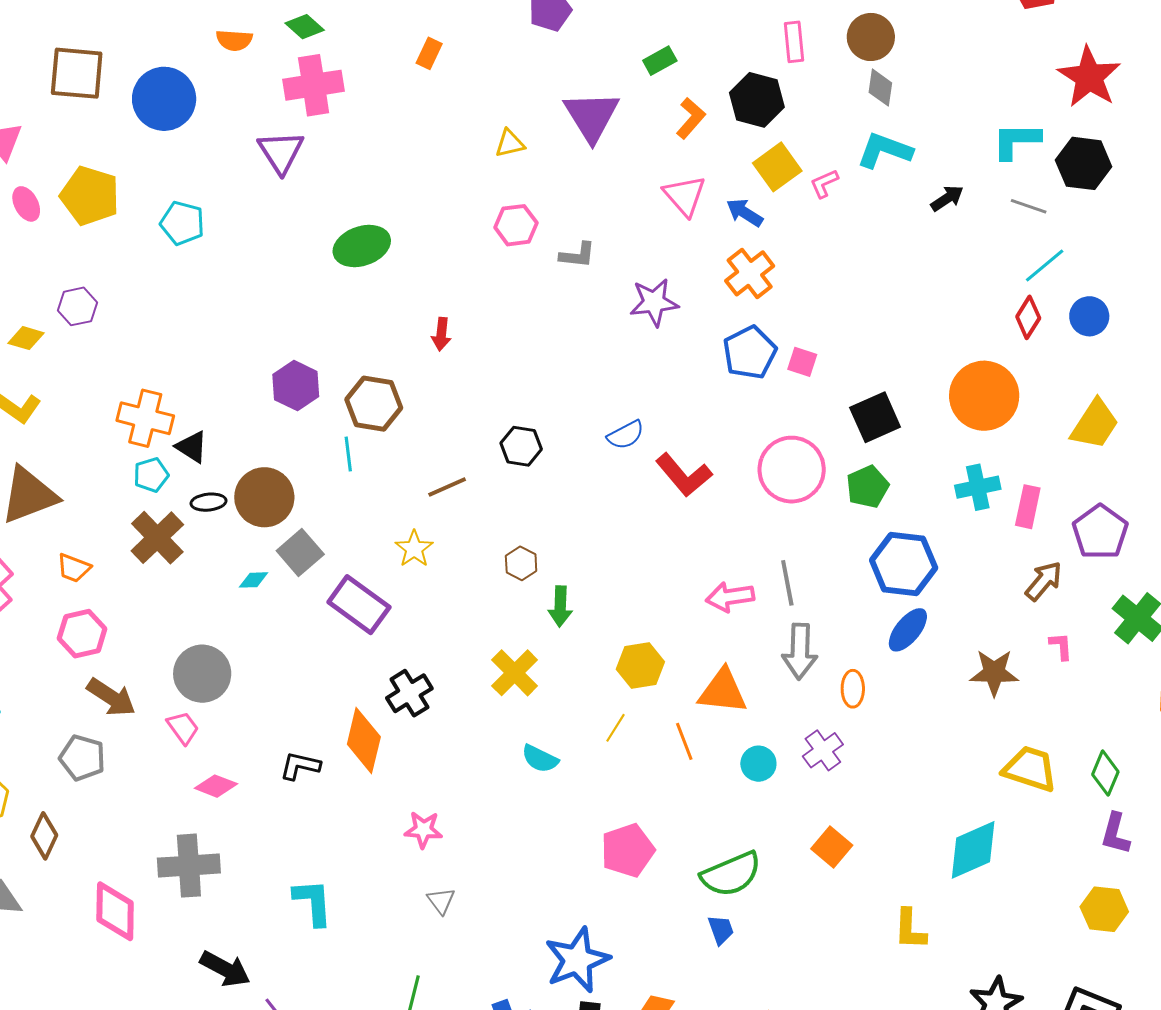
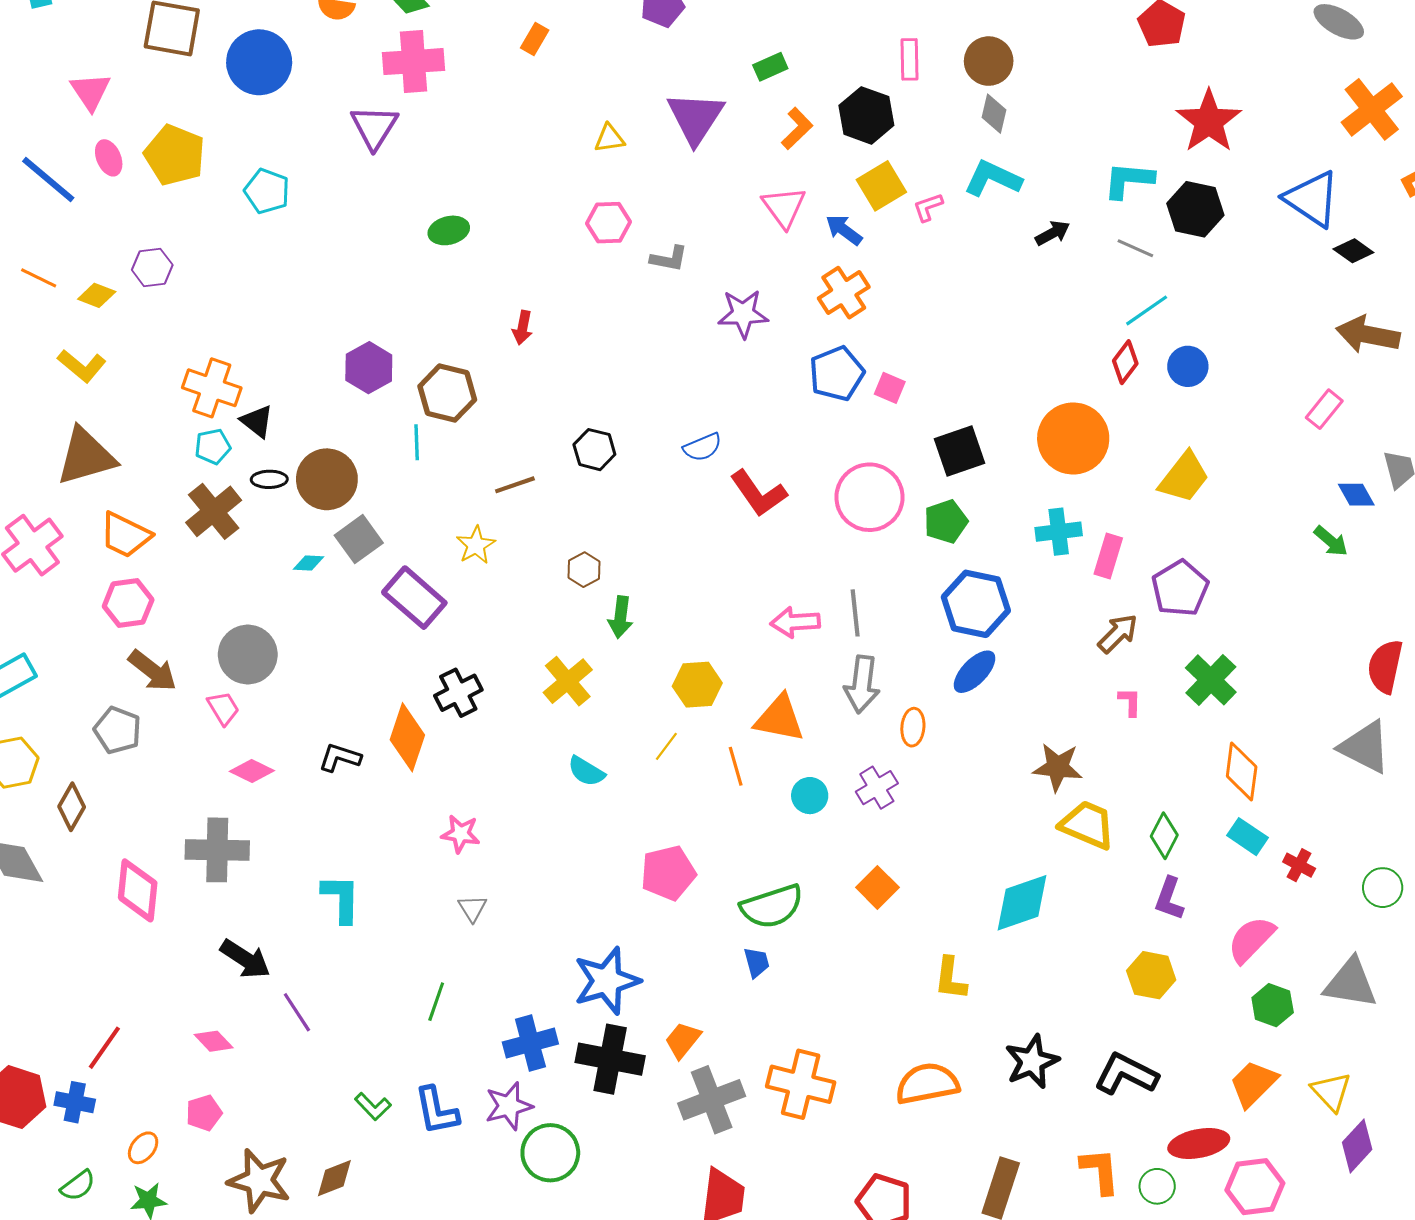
green ellipse: (362, 246) -> (449, 230), size x0.7
orange trapezoid: (74, 568) -> (125, 535), size x1.5
brown star: (994, 673) -> (1058, 767), moved

